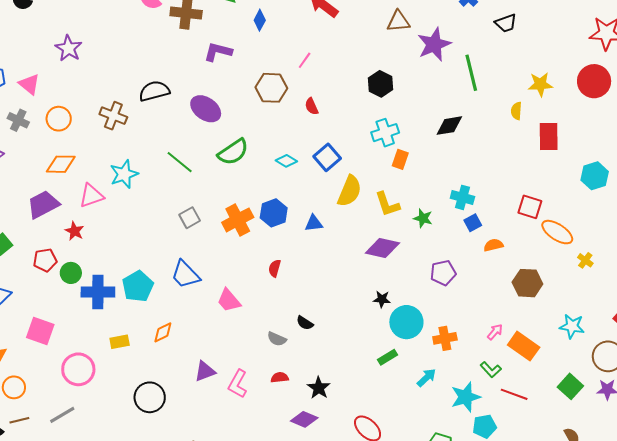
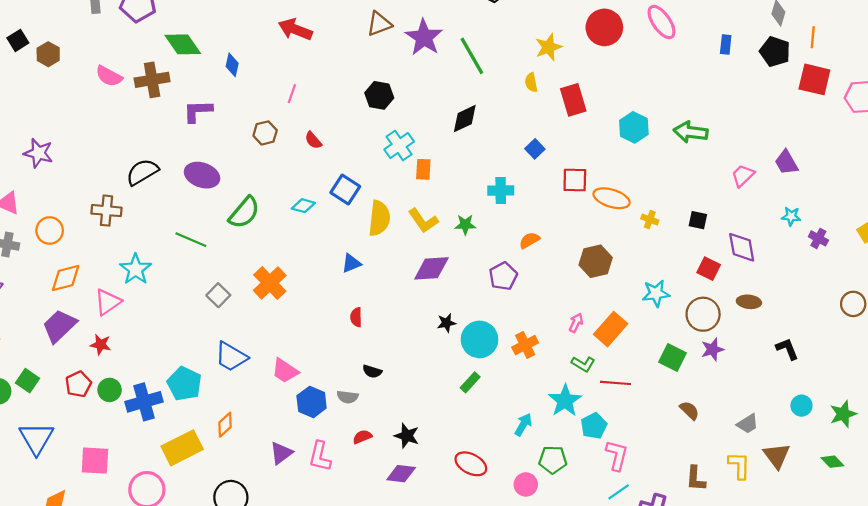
brown hexagon: (271, 88) -> (265, 133), size x0.7
blue hexagon: (274, 213) -> (312, 402), moved
blue square: (473, 223) -> (535, 149), moved
orange semicircle: (493, 245) -> (529, 240), moved
red semicircle: (275, 268) -> (356, 317), moved
yellow rectangle: (120, 342) -> (182, 448), size x1.8
orange rectangle: (524, 346) -> (611, 329), turned -68
cyan arrow: (426, 378) -> (523, 425), moved

